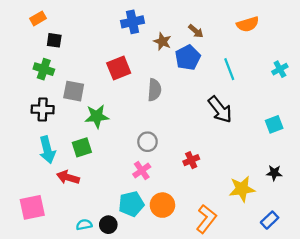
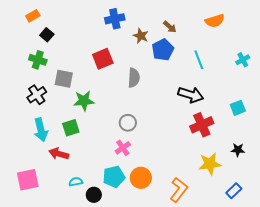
black square: (54, 40) -> (47, 35), turned 32
black cross: (43, 109) -> (37, 95), turned -36
black arrow: (220, 109) -> (191, 95), turned -35
red cross: (191, 160) -> (202, 125), moved, size x1.6
cyan semicircle: (84, 225) -> (76, 182), moved

